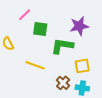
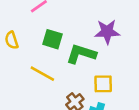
green square: (40, 29) -> (52, 39), moved

